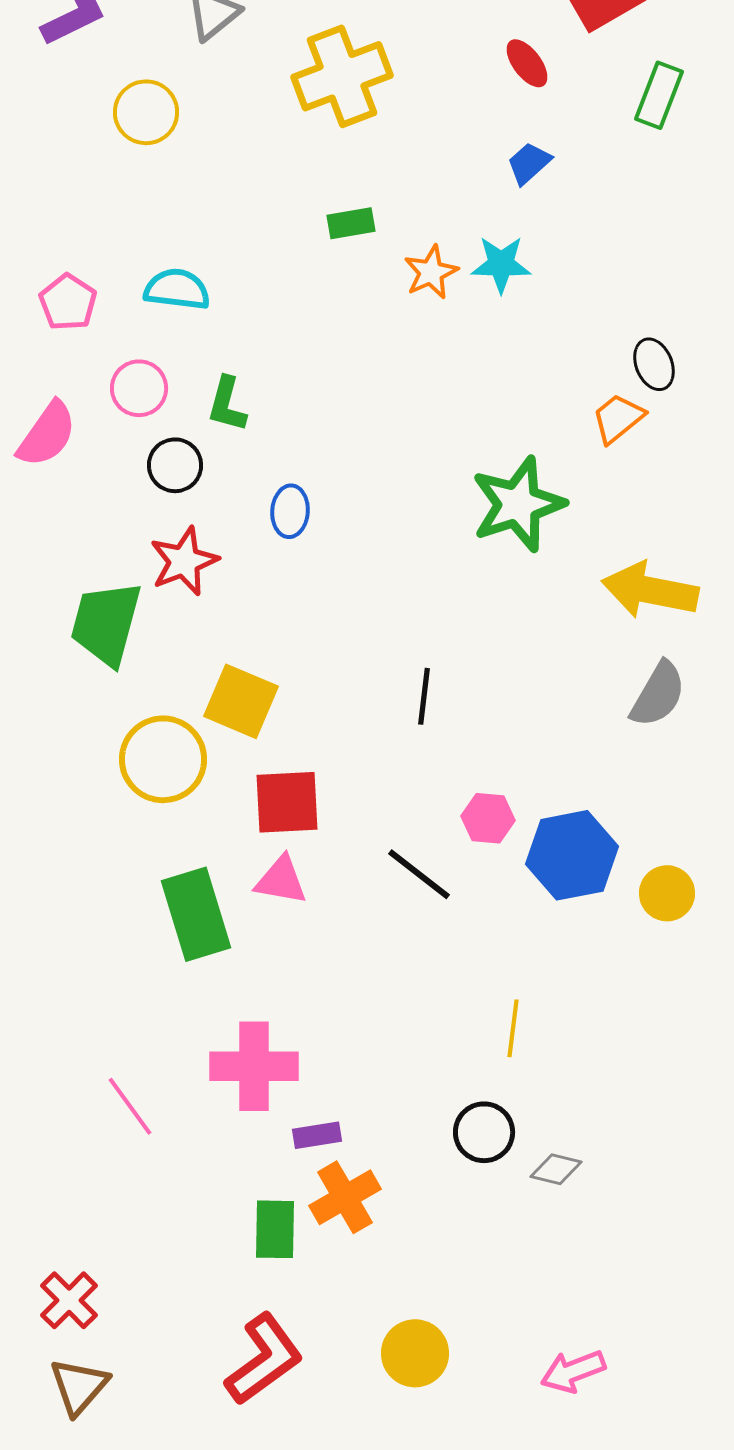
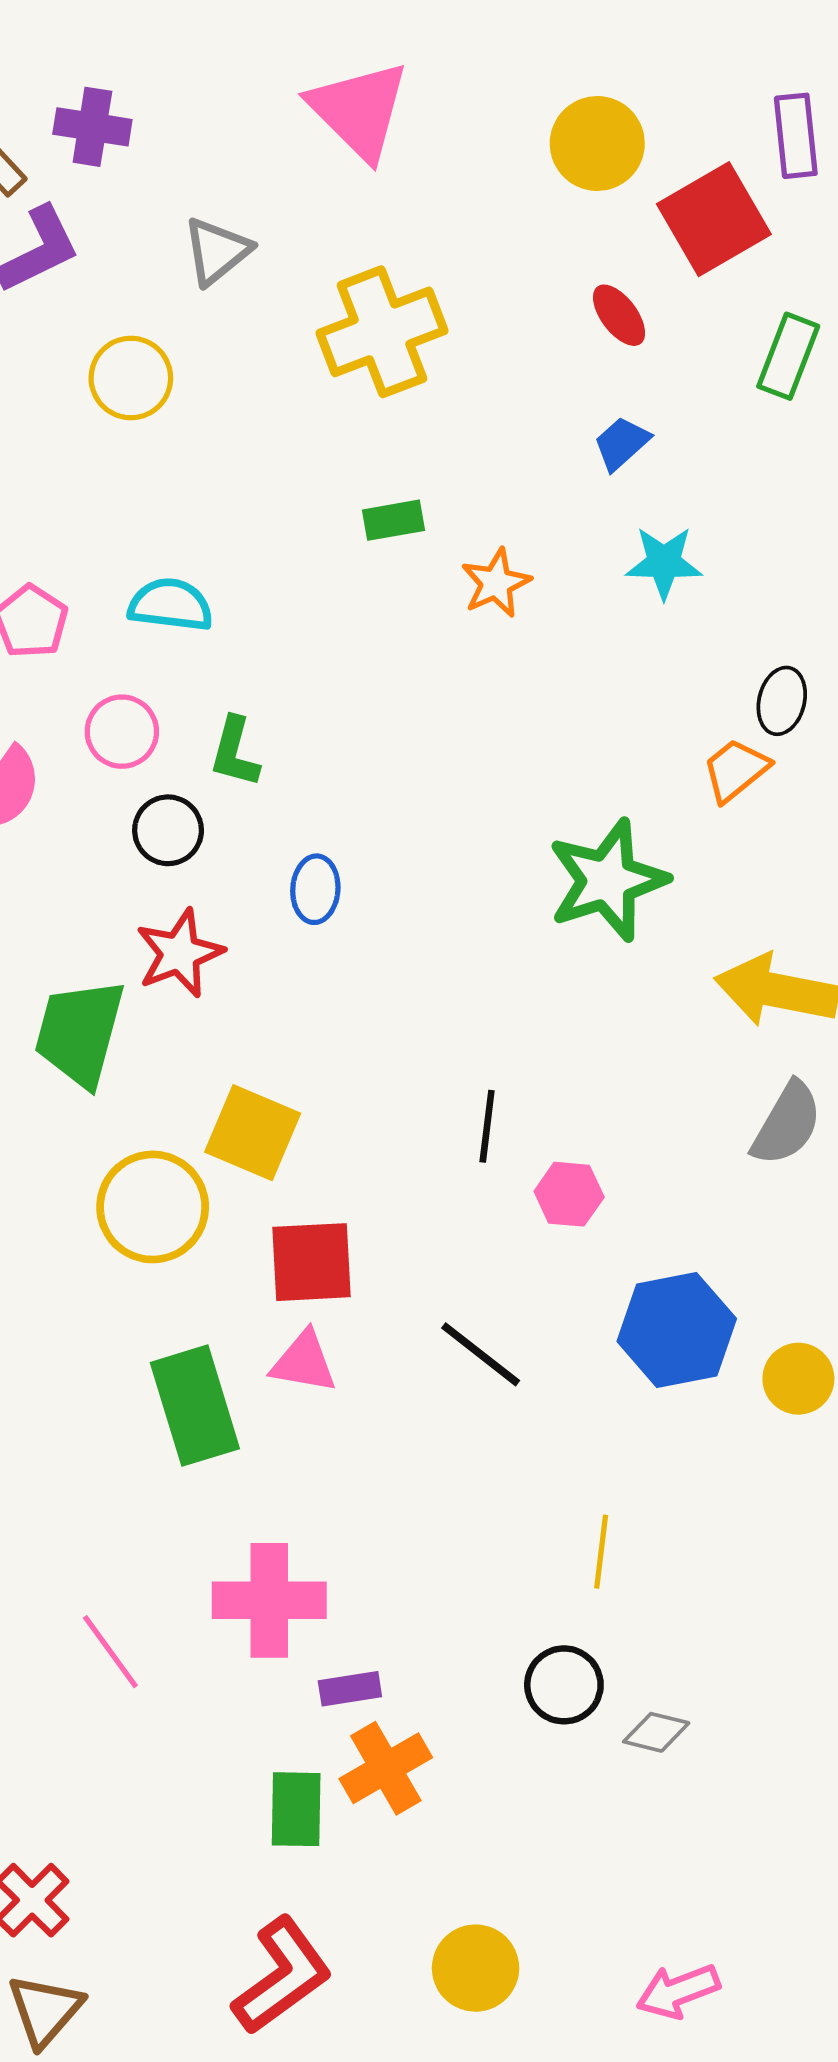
cyan star: (501, 264) -> (664, 562), moved
black ellipse: (654, 364) -> (782, 701), turned 36
pink hexagon: (488, 818) -> (569, 1194), moved

